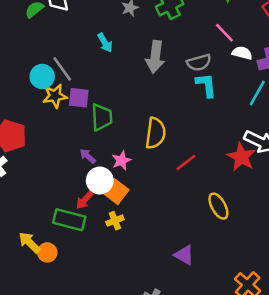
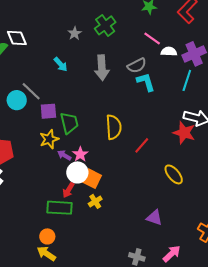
yellow star: (55, 96) -> (49, 139), moved
pink star: (121, 160) -> (80, 154), moved
yellow arrow: (29, 243) -> (46, 254), moved

